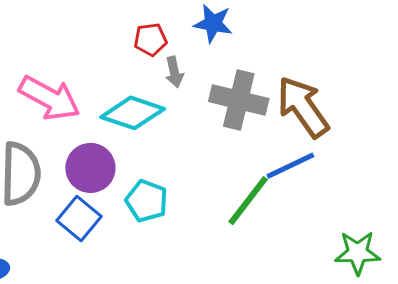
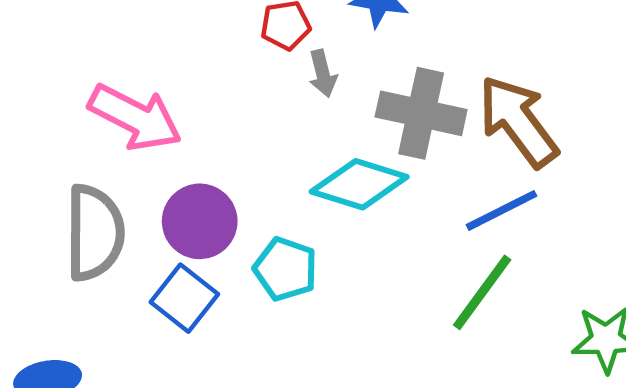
cyan diamond: (133, 113) -> (359, 184), moved
green line: (248, 201) -> (482, 292), moved

